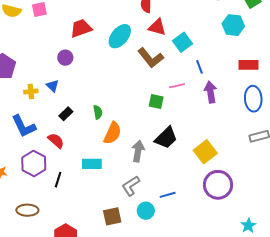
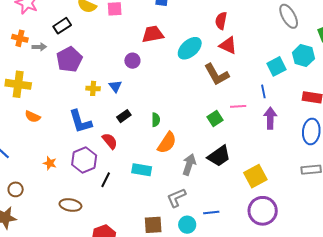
cyan square: (182, 42) -> (276, 66), moved
green square: (156, 101) -> (215, 119), turned 35

